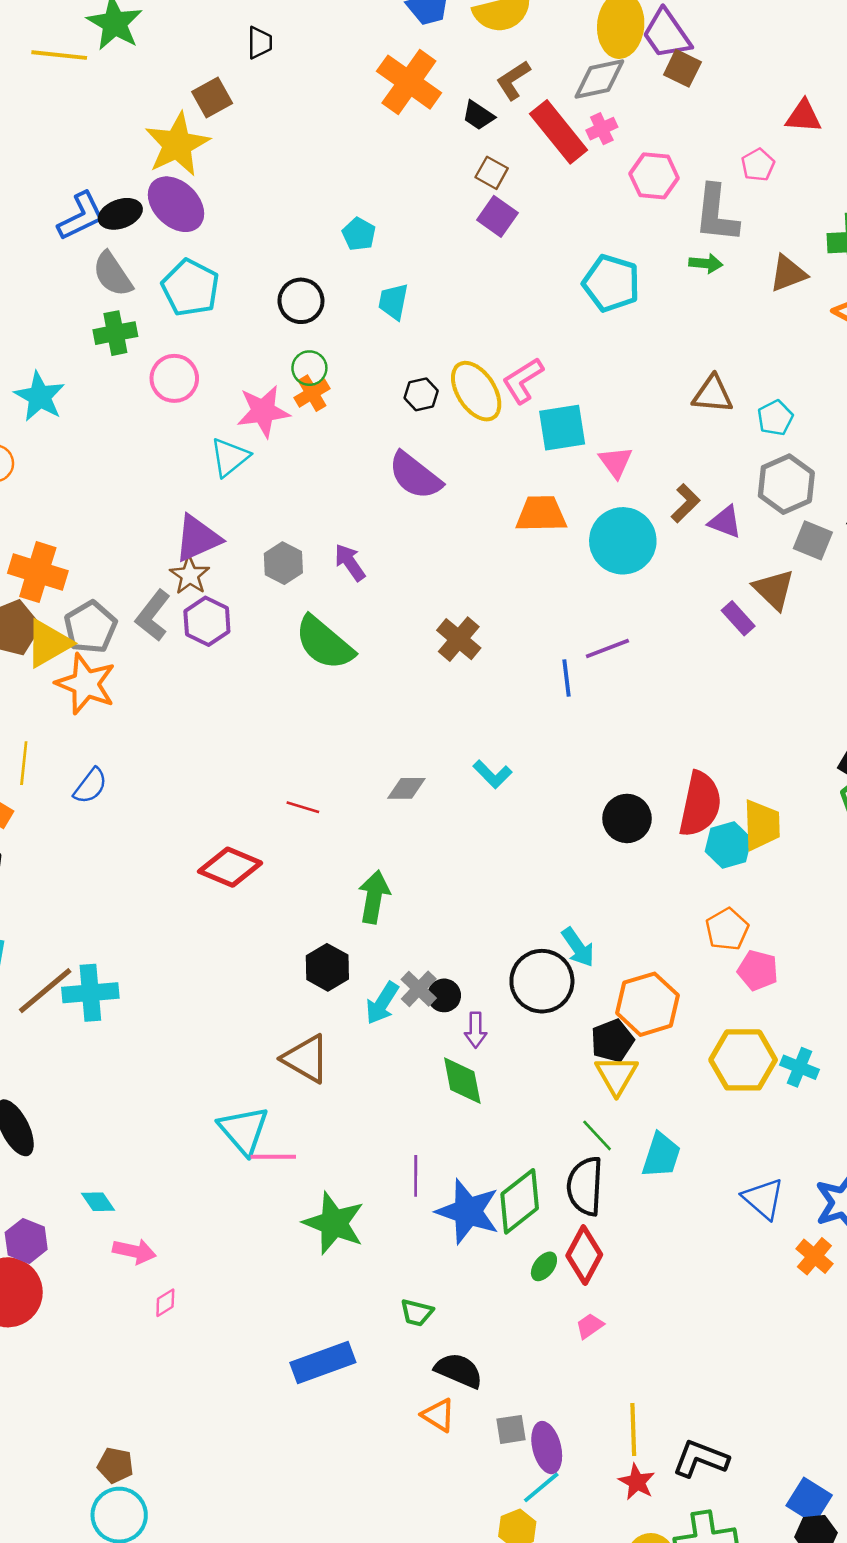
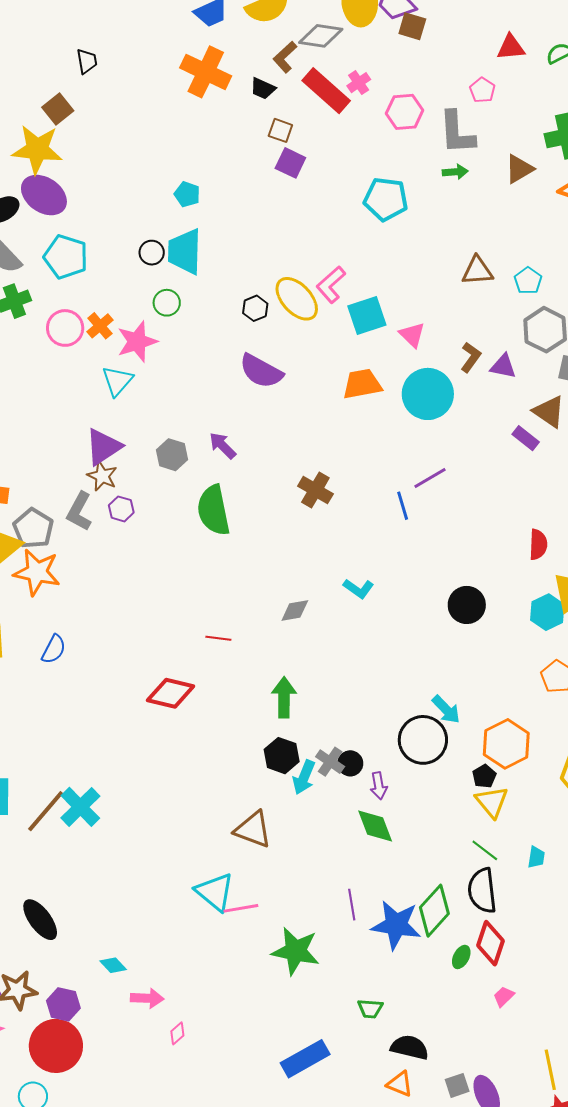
gray diamond: (599, 79) -> (321, 36), moved, turned 30
yellow star: (177, 144) -> (37, 149), turned -30
black circle: (301, 301) -> (152, 253), size x0.7
cyan trapezoid: (393, 302) -> (185, 252), moved, size x1.6
orange cross: (312, 393) -> (100, 326), moved
purple hexagon: (207, 621) -> (121, 509), size x0.7
green semicircle: (324, 643) -> (213, 510), turned 48
red semicircle: (700, 804) -> (538, 545), moved, size x0.6
black hexagon: (327, 967) -> (282, 756), moved
cyan cross: (90, 993) -> (80, 807), turned -30
black pentagon: (612, 1041) -> (484, 776), size x0.7
cyan trapezoid: (661, 1155) -> (536, 857), size x0.6

